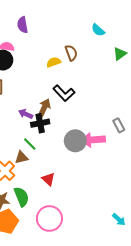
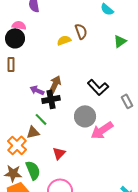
green triangle: (120, 54) -> (120, 41), moved
black L-shape: (64, 93) -> (98, 87), moved
pink arrow: (93, 140) -> (102, 130), moved, turned -30
red triangle: (48, 179) -> (59, 153), turned 32

